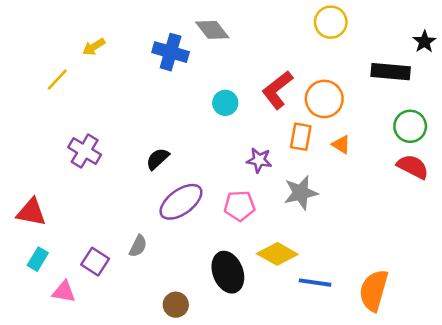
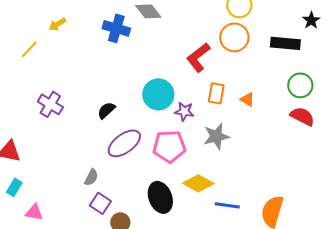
orange circle: (324, 99) -> (234, 37), moved
cyan circle: (225, 103) -> (158, 94), moved, size x1.6
pink pentagon: (240, 206) -> (169, 146), size x1.4
purple square: (95, 262) -> (100, 203), moved

